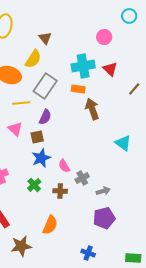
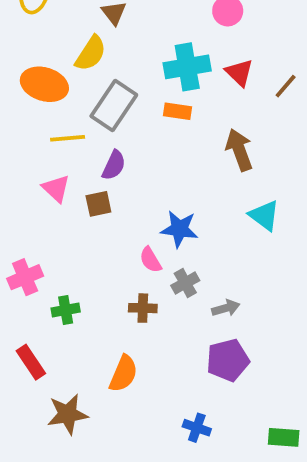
brown line: (134, 89) -> (286, 86), moved
brown arrow: (92, 109) -> (239, 150), moved
blue star: (41, 158) -> (179, 229), moved, turned 30
green cross: (34, 185) -> (66, 310), moved, turned 32

